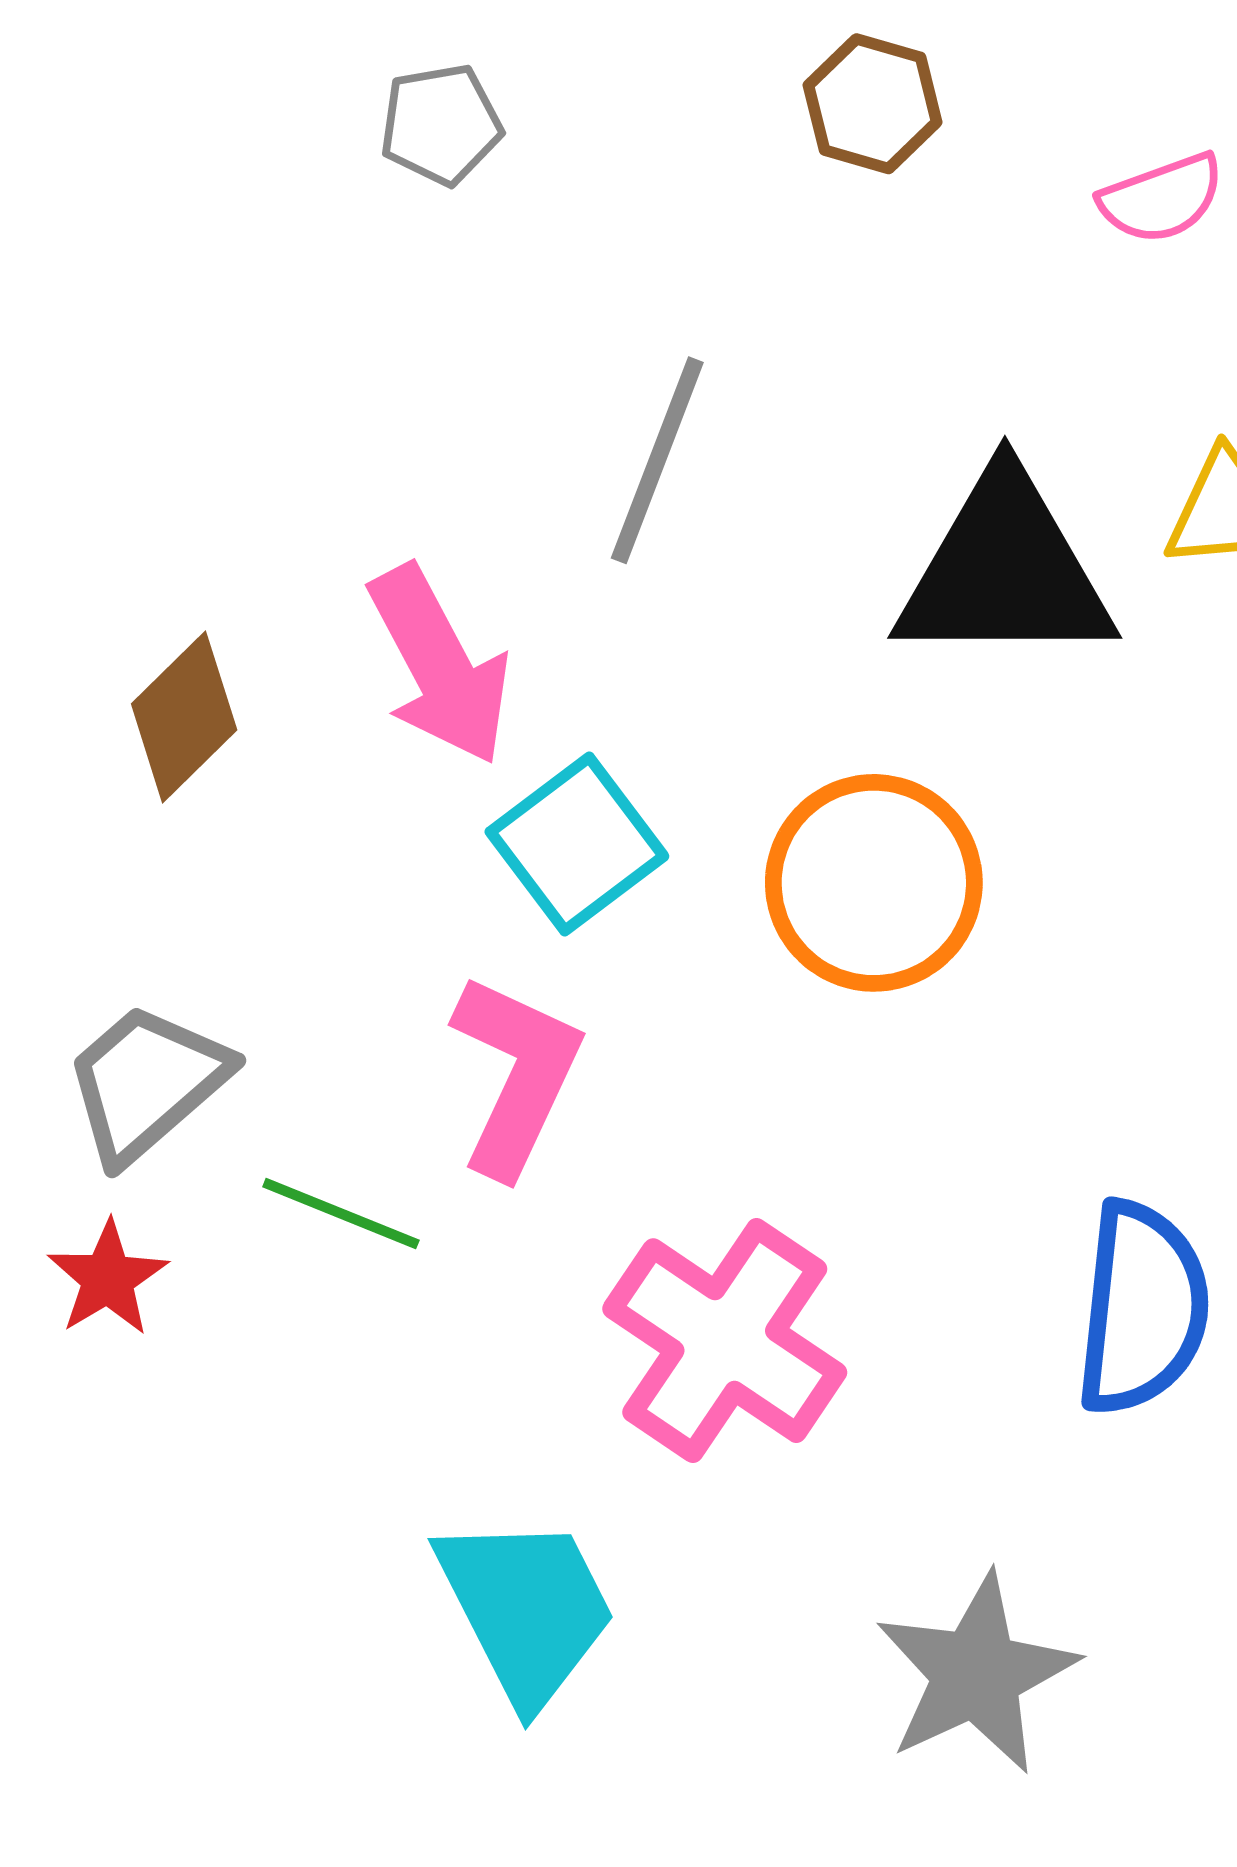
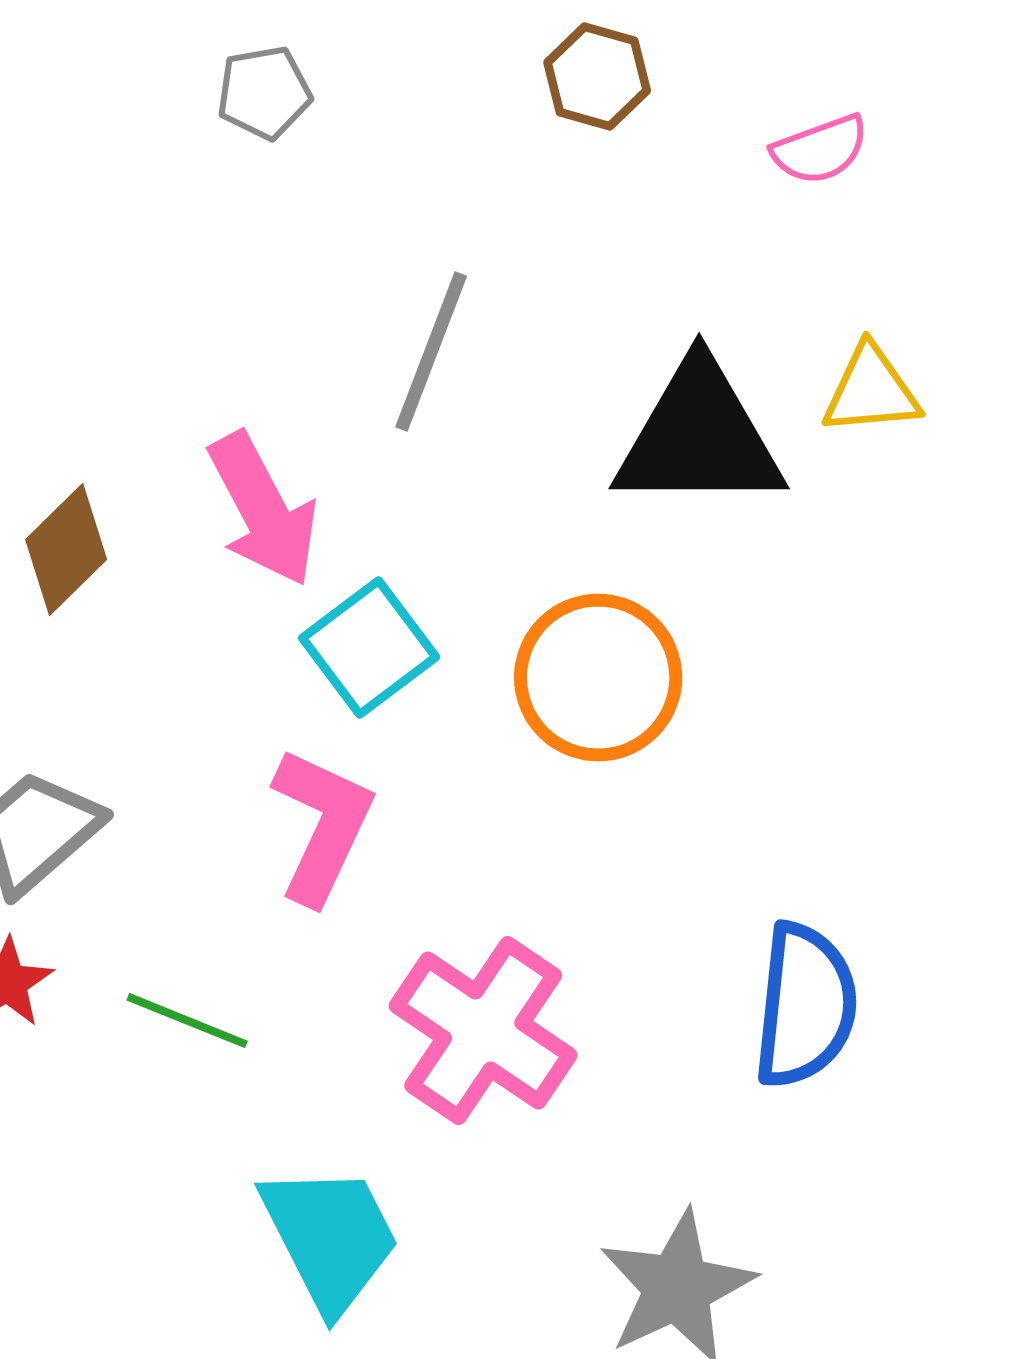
green line: (341, 1214) -> (187, 1021), moved

